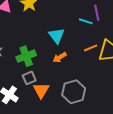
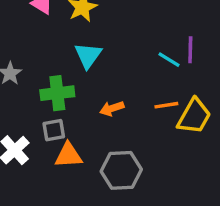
cyan triangle: (57, 36) -> (88, 55), moved
orange triangle: (41, 90) -> (68, 155), turned 42

